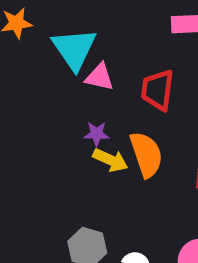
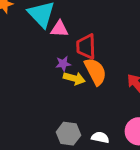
red trapezoid: (158, 90) -> (86, 47), moved

